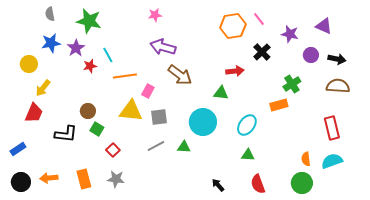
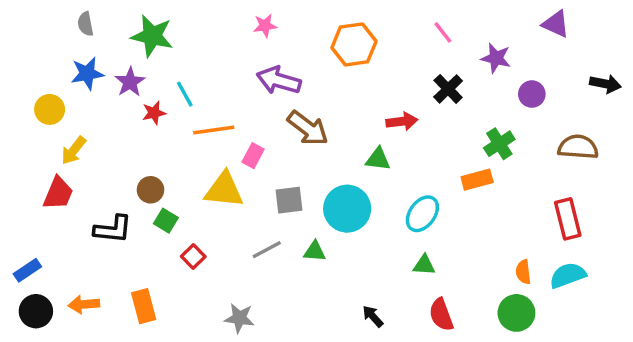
orange hexagon: (233, 26) -> (354, 44), moved
purple triangle: (324, 26) -> (556, 24), moved
black arrow: (337, 59) -> (605, 84), moved
gray square: (159, 117) -> (289, 200), moved
blue rectangle: (18, 149) -> (27, 270), moved
gray star: (116, 179) -> (239, 318), moved

